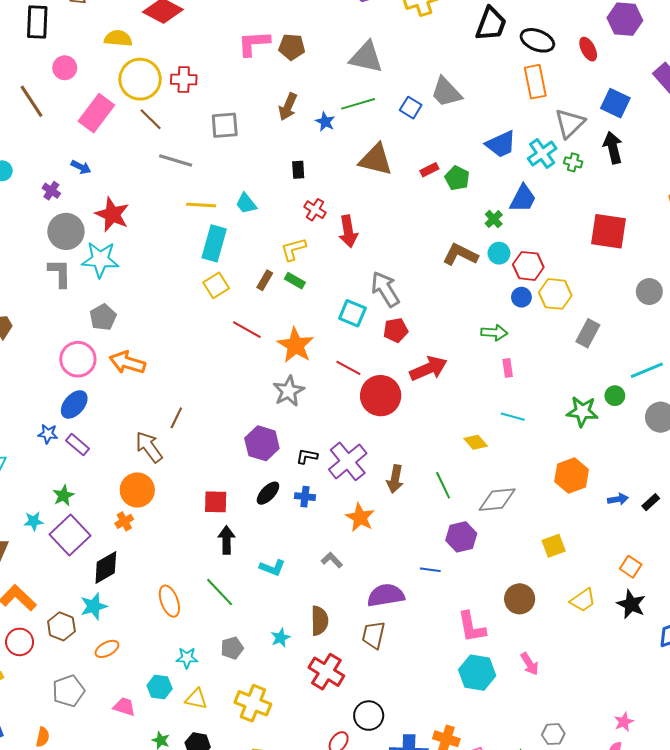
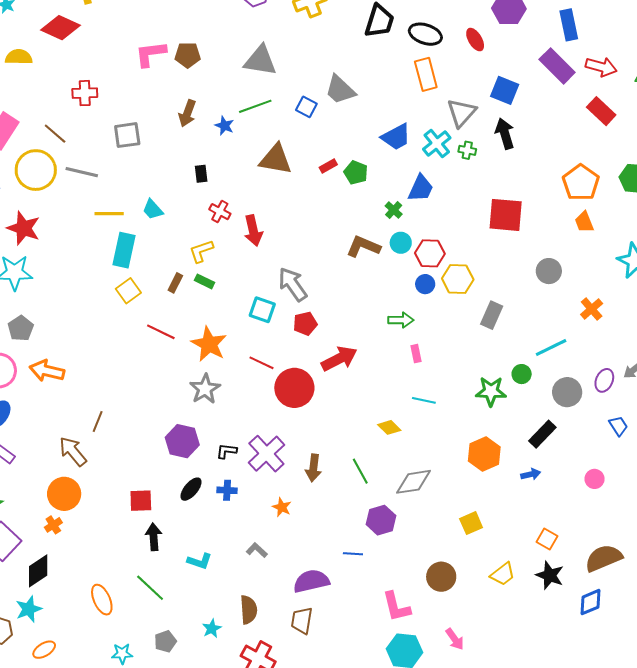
yellow circle: (140, 79) -> (36, 170), moved
black rectangle: (651, 502) -> (542, 434), moved, size x1.6
orange star: (360, 517) -> (282, 507), size x0.7

